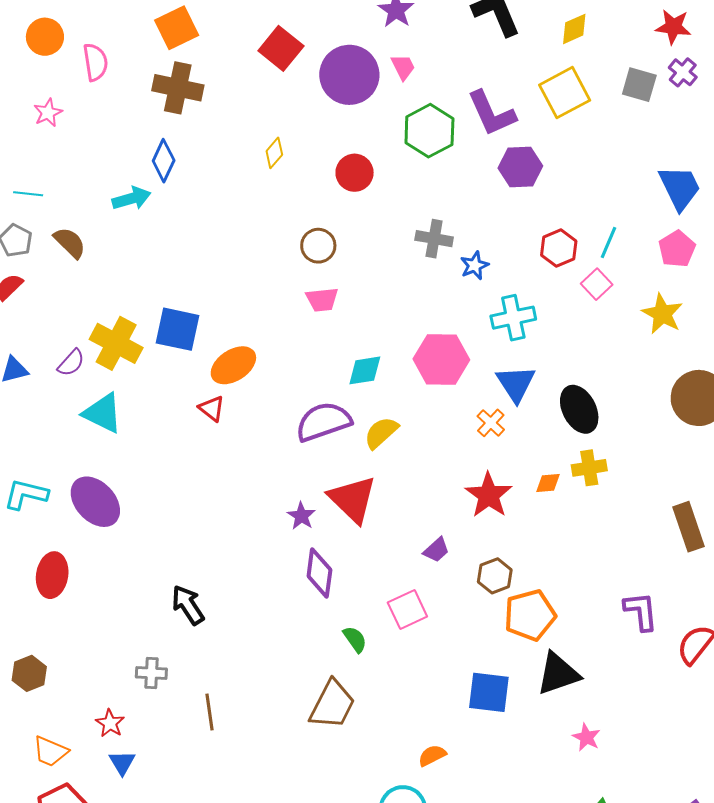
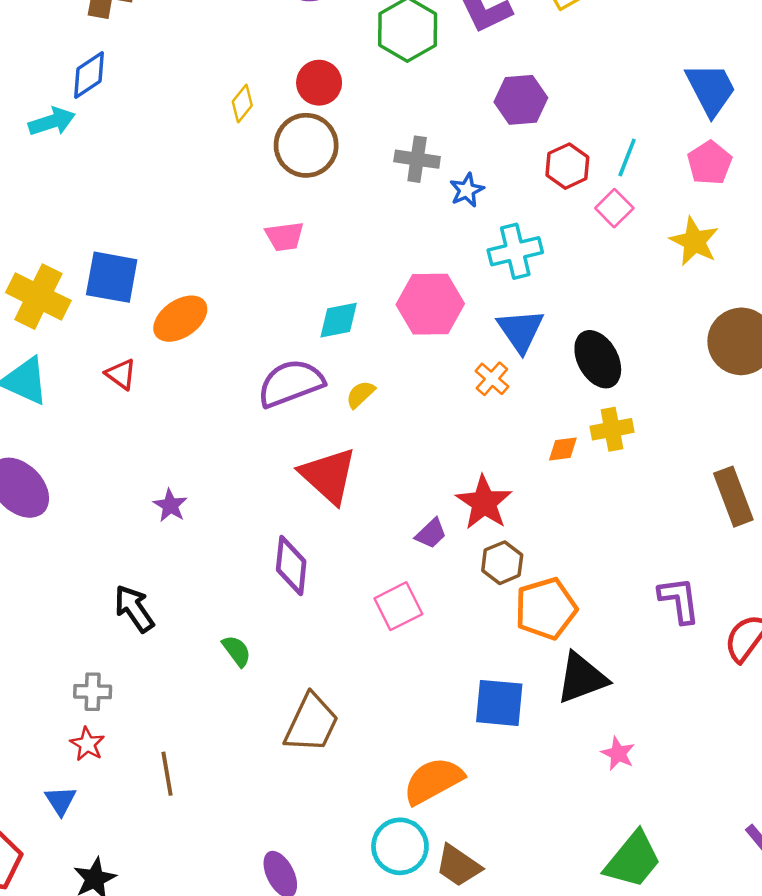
yellow diamond: (274, 153) -> (242, 103), moved
blue diamond: (164, 161) -> (89, 75), turned 33
purple hexagon: (520, 167) -> (521, 100), moved
brown circle: (318, 246) -> (306, 145), moved, size x1.5
red triangle: (212, 408) -> (121, 374), moved
yellow semicircle: (381, 433) -> (360, 394), size x0.7
red star: (489, 495) -> (484, 503), moved
purple star: (301, 516) -> (170, 505), moved
green semicircle: (355, 639) -> (237, 651), moved
brown line: (210, 712) -> (167, 774), moved
red star: (110, 723) -> (87, 744), moved
orange semicircle: (432, 755) -> (433, 781), size x1.8

